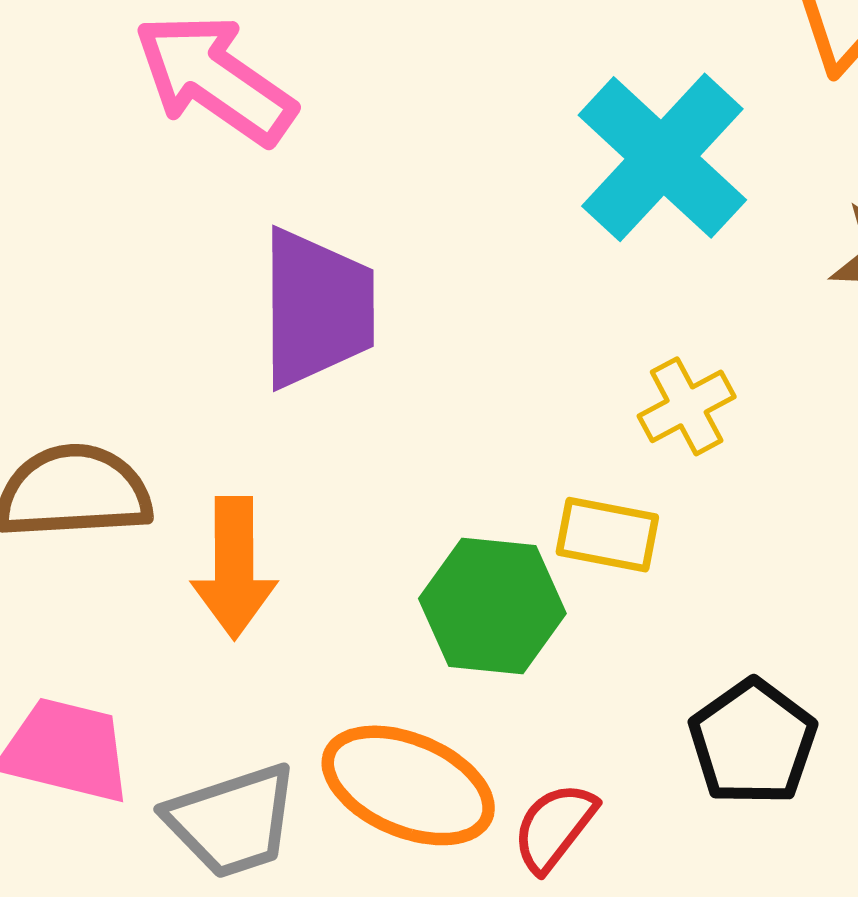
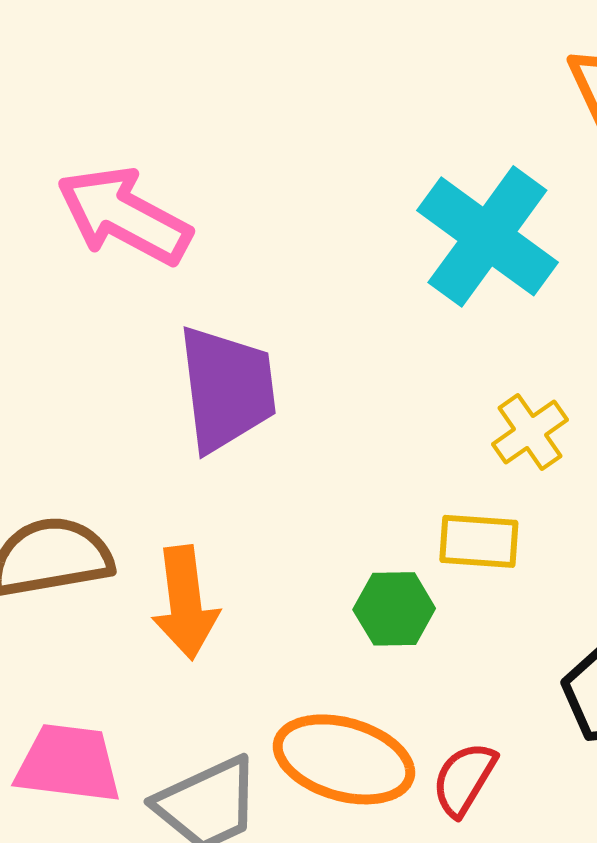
green hexagon: (492, 606) -> (394, 609), size x0.7

